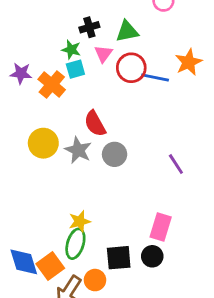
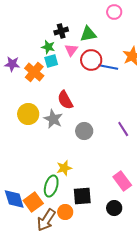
gray circle: (115, 154) -> (84, 131), moved
yellow star: (80, 221) -> (64, 168), moved
pink rectangle: (161, 227) -> (122, 181), moved, turned -54
black circle: (152, 256) -> (114, 208), moved

